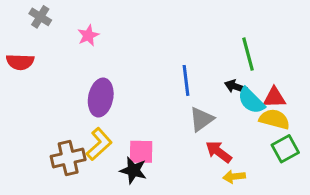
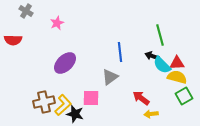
purple ellipse: (101, 98) -> (65, 63), turned 35
gray triangle: (202, 119) -> (110, 77), moved
yellow L-shape: (99, 144) -> (63, 105), moved
black star: (133, 170) -> (75, 114), moved

